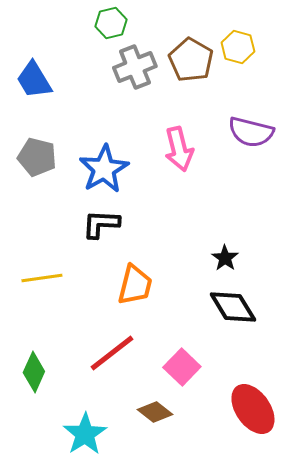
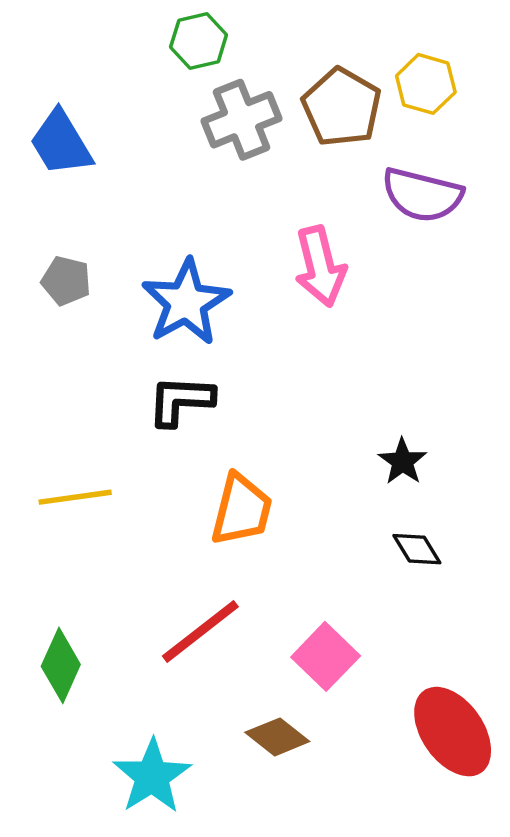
purple semicircle: (251, 132) -> (422, 195), moved
gray pentagon: (37, 157) -> (66, 281), size x0.7
black diamond: (233, 307) -> (417, 549), size x0.6

